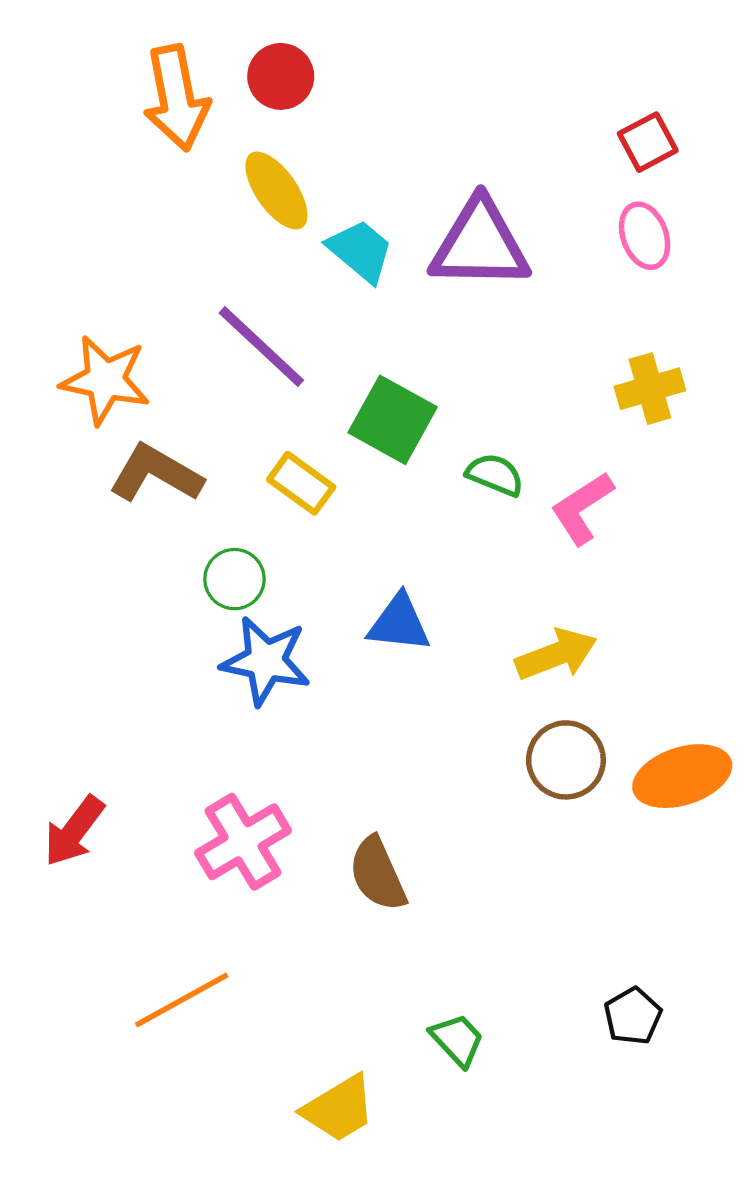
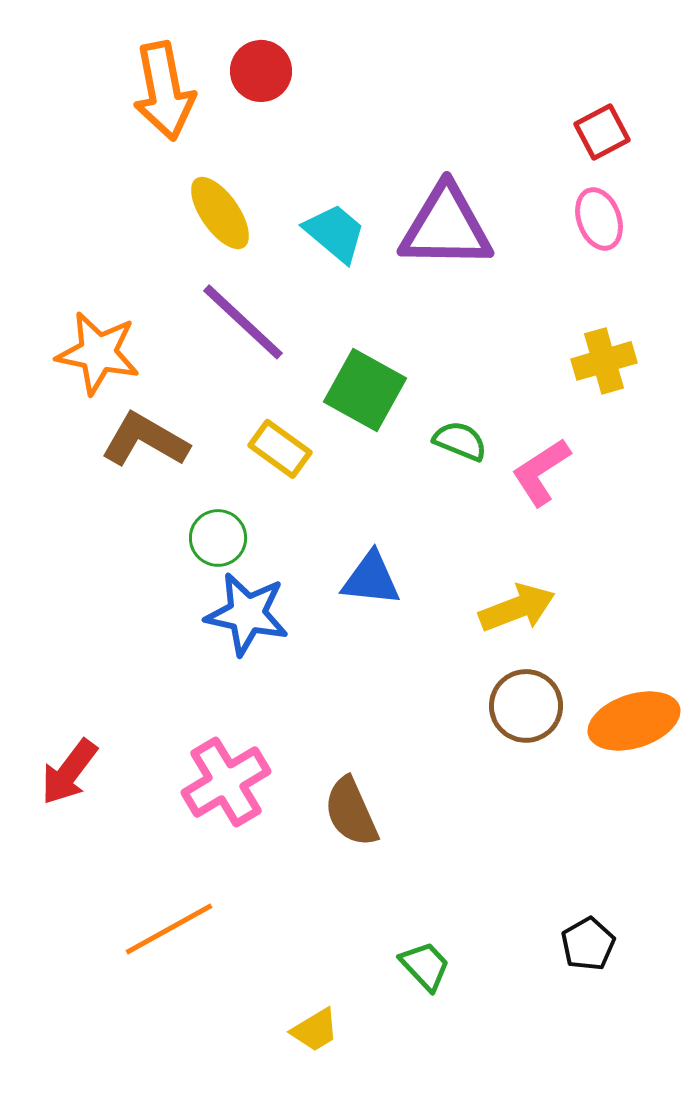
yellow ellipse: (276, 191) -> (220, 213), moved
yellow trapezoid: (339, 1109) -> (315, 1030), size x0.7

